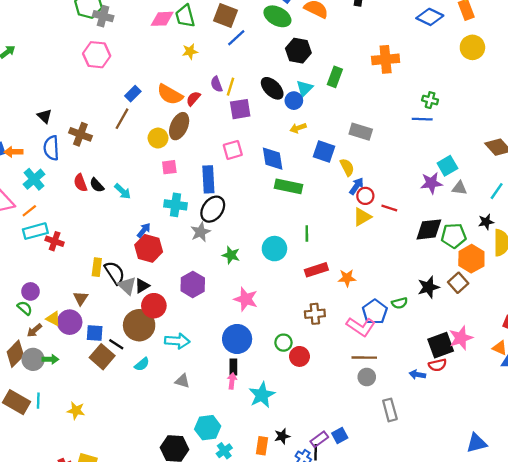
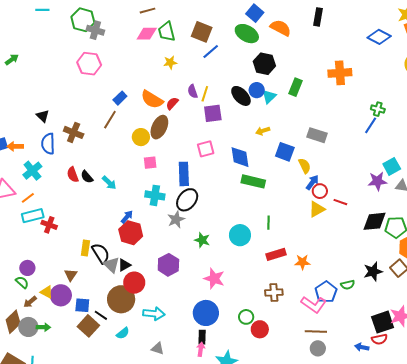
blue circle: (294, 101) -> (257, 90), moved
blue line: (422, 119) -> (371, 125), turned -60

